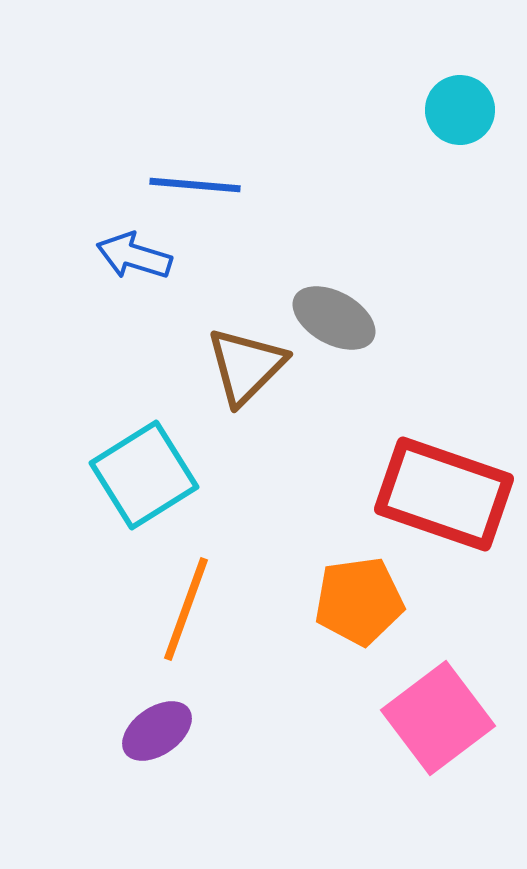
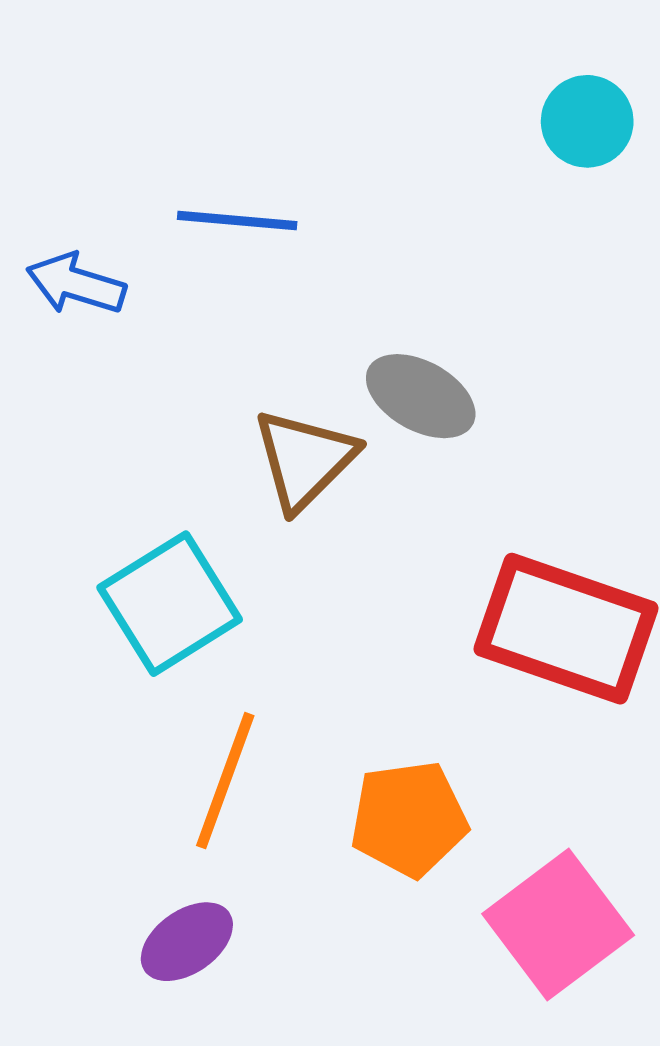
blue arrow: (134, 256) -> (76, 284), moved
orange pentagon: (359, 601) -> (409, 819), moved

